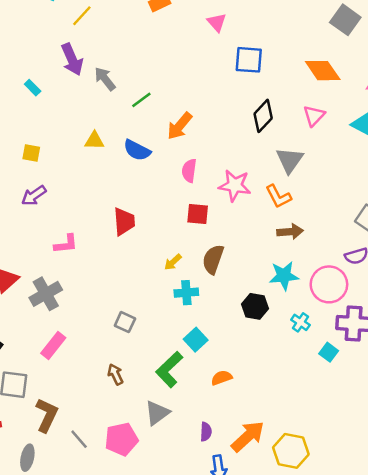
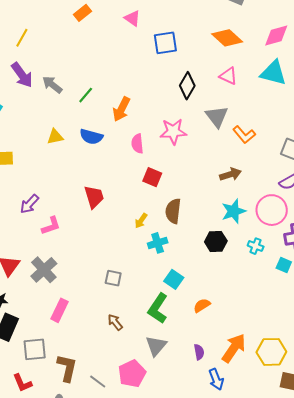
pink triangle: (314, 116) -> (228, 76), turned -36
pink star: (235, 185) -> (173, 132), moved
purple arrow: (34, 196) -> (29, 204), moved
orange L-shape: (278, 196) -> (244, 135), moved
red square: (198, 214) -> (152, 177), turned 30

